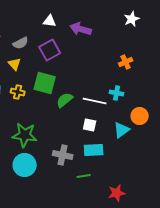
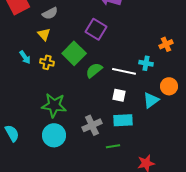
purple square: (50, 50) -> (96, 29), moved, turned -30
orange cross: (126, 62) -> (166, 44), moved
green square: (45, 83) -> (74, 53), turned 30
gray cross: (63, 155) -> (92, 125), turned -36

